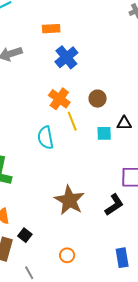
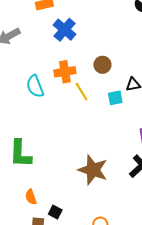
orange cross: (59, 99) -> (65, 72), turned -35
cyan semicircle: (45, 138) -> (35, 86), moved

